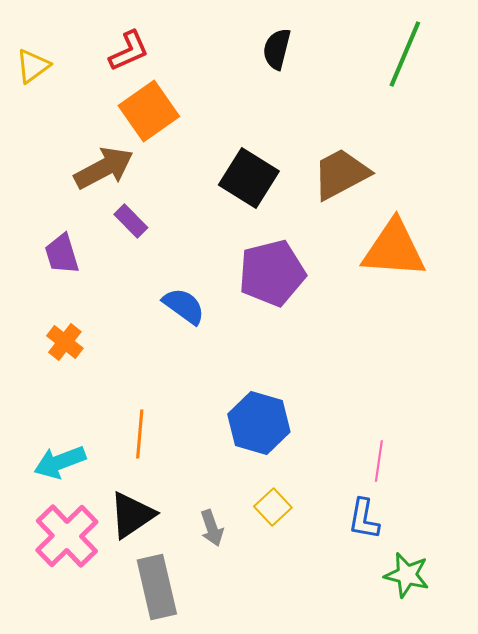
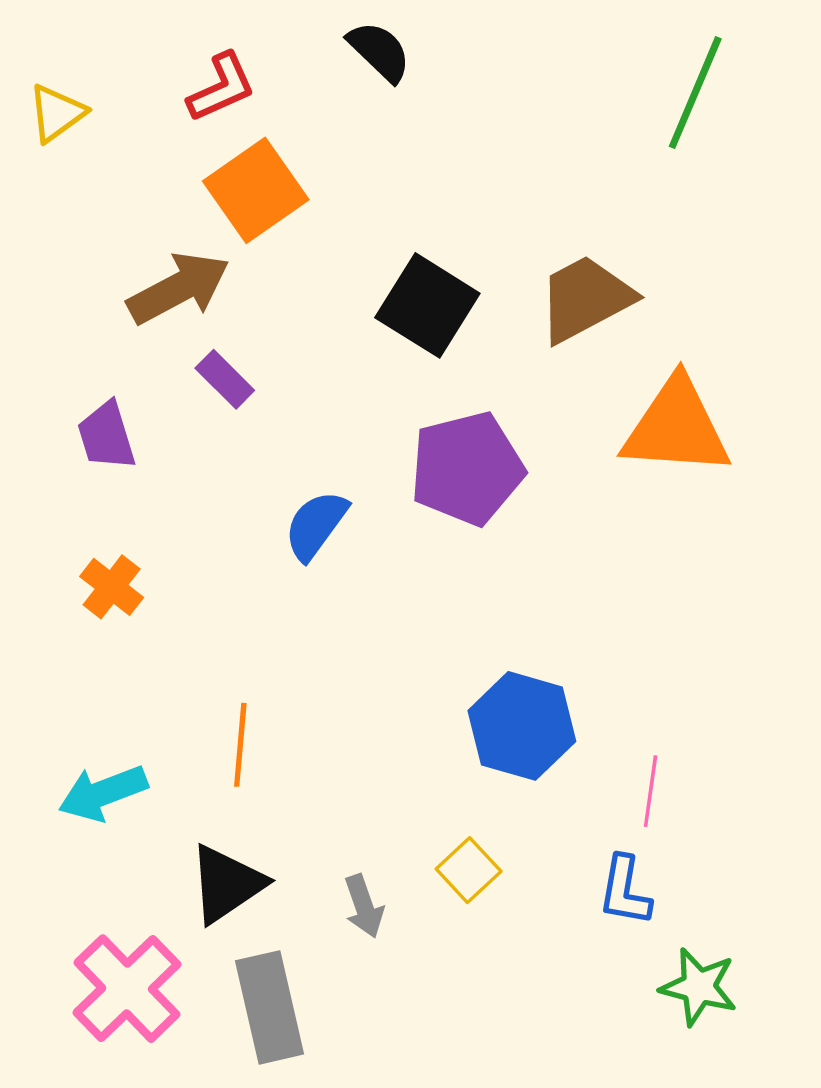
black semicircle: (277, 49) -> (379, 51), moved, turned 120
blue semicircle: (184, 306) -> (316, 525), turned -90
blue hexagon: (259, 423) -> (522, 726), moved
pink cross: (67, 536) -> (127, 989), moved

